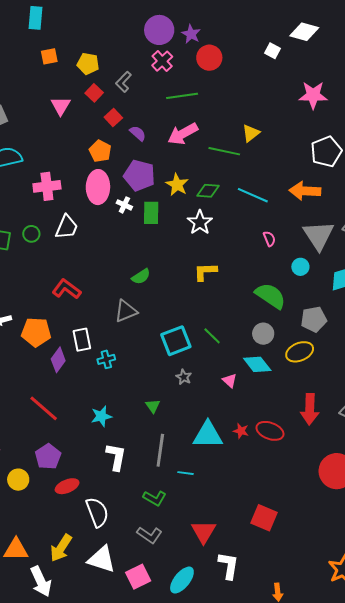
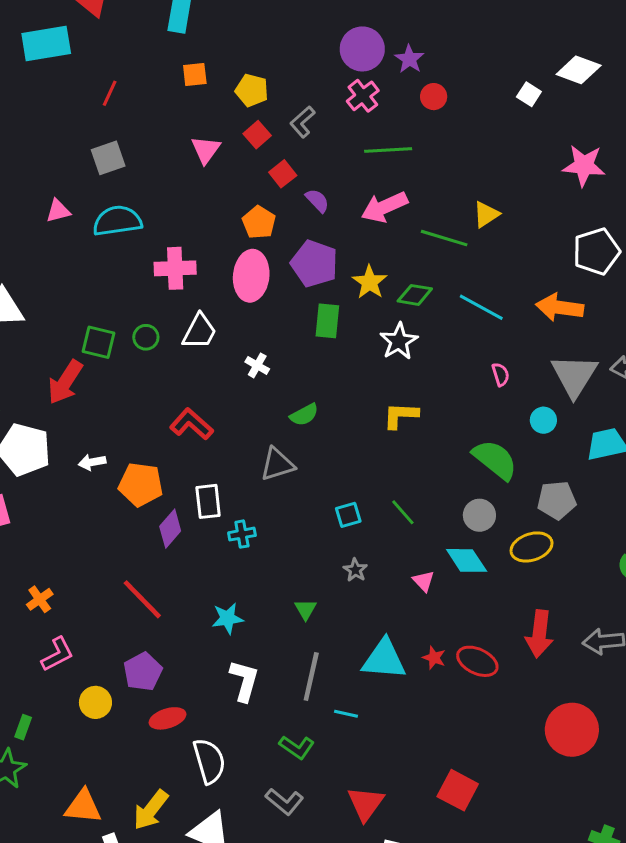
red circle: (209, 58) -> (434, 97), size x0.7
white cross: (124, 205) -> (257, 365), moved
cyan square: (176, 341) -> (348, 515), size x0.6

